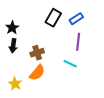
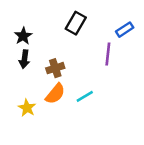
blue rectangle: (76, 19) -> (125, 30), moved
cyan line: (70, 64) -> (85, 96), moved, turned -56

